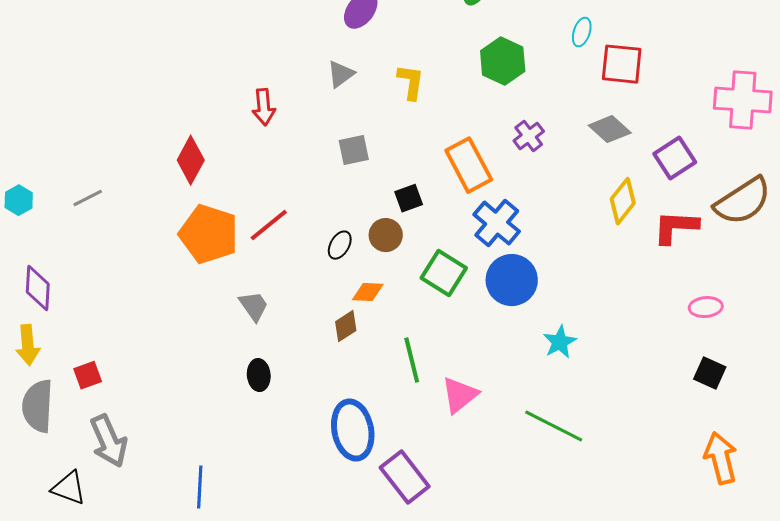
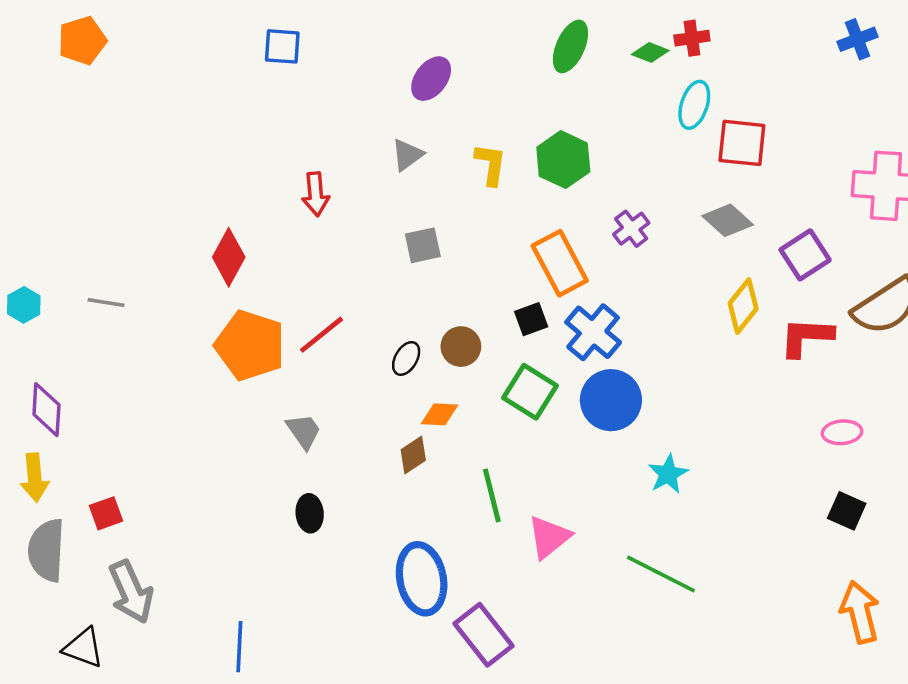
cyan ellipse: (582, 32) -> (694, 105), size x1.4
green hexagon: (503, 61) -> (563, 160), moved
gray line: (88, 198) -> (106, 302), turned 36
black square: (409, 198) -> (531, 319), moved

